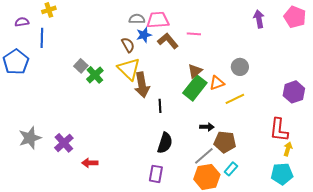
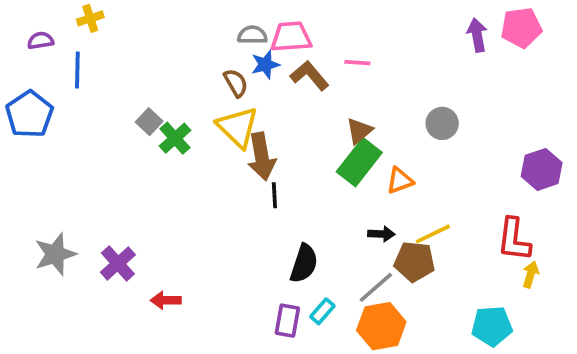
pink pentagon: (295, 17) -> (521, 28), moved, turned -30
orange triangle: (217, 83) -> (400, 181), moved
yellow line: (235, 99) -> (433, 234), moved
black line: (160, 106) -> (274, 195), moved
cyan rectangle: (231, 169) -> (322, 311), moved
cyan pentagon: (282, 174) -> (492, 326), moved

